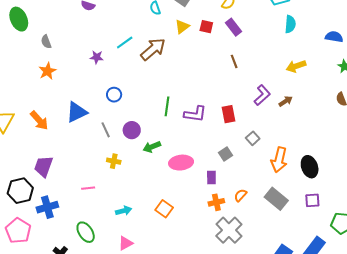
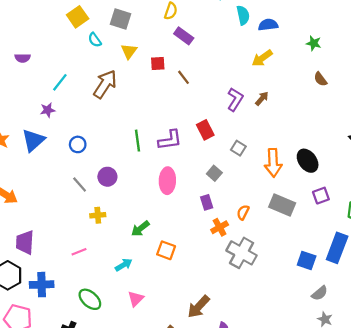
red square: (206, 27) -> (158, 63), moved
blue semicircle: (334, 37) -> (268, 25), moved
cyan line: (125, 43) -> (60, 82), moved
brown line: (234, 61) -> (183, 77), moved
blue triangle: (77, 112) -> (33, 140), moved
green arrow: (152, 147) -> (140, 229), moved
pink ellipse: (181, 163) -> (167, 181), moved, turned -65
blue cross: (47, 207) -> (42, 285), turned 30

